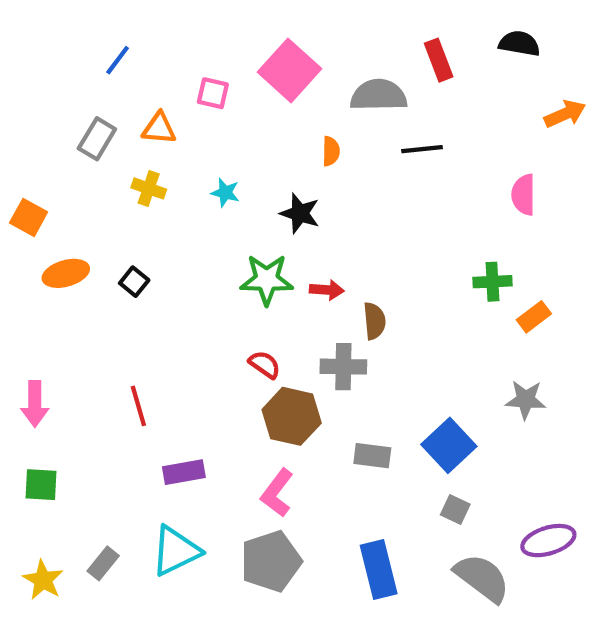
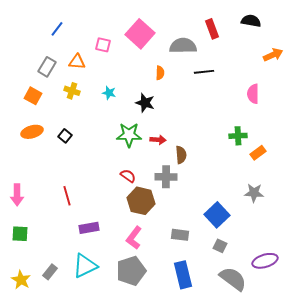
orange square: (29, 217) -> (33, 96), moved
gray rectangle: (372, 456) -> (180, 235), moved

